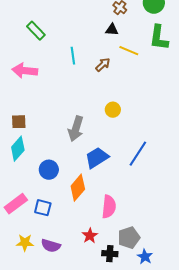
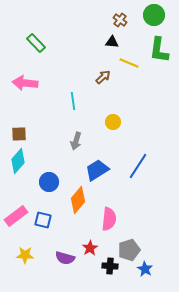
cyan line: (73, 56) -> (73, 101), moved
gray arrow: (76, 129) -> (76, 141), size x0.7
purple semicircle: (51, 246) -> (65, 258), moved

